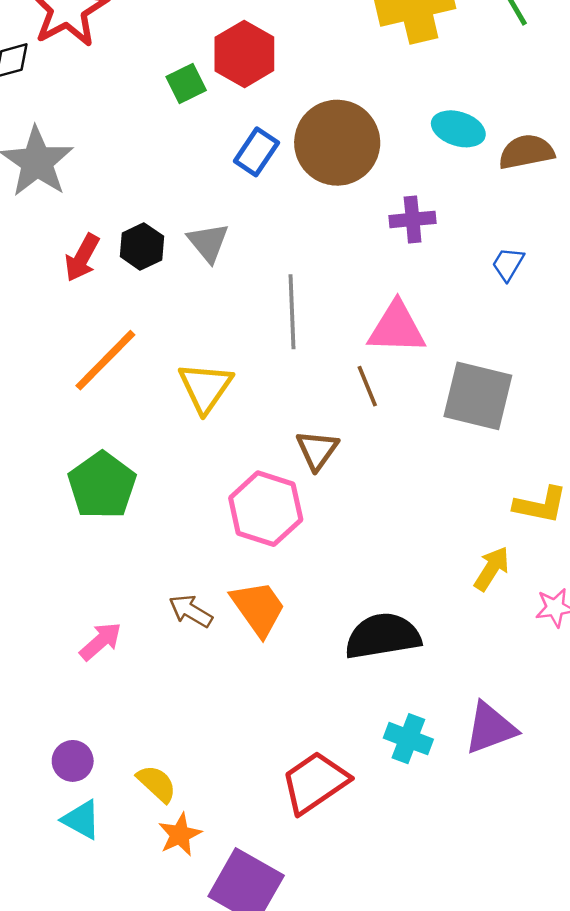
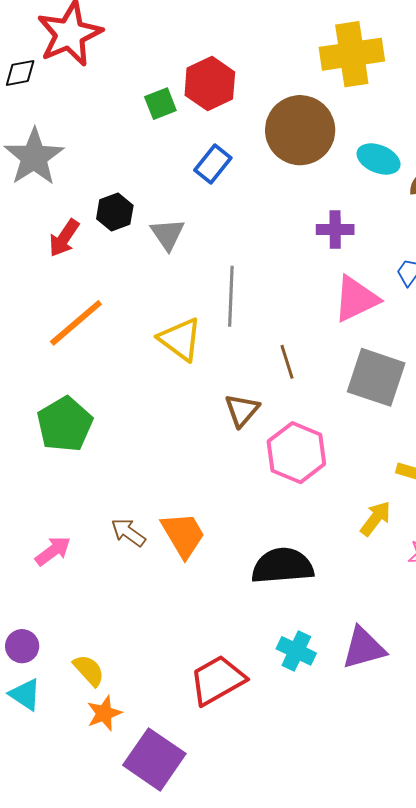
brown circle: (337, 143) -> (300, 130), moved
black hexagon: (142, 246) -> (115, 212), moved
pink triangle: (397, 328) -> (356, 299), moved, turned -32
yellow triangle: (205, 387) -> (180, 339), moved, turned -33
pink hexagon: (266, 509) -> (296, 453), moved

